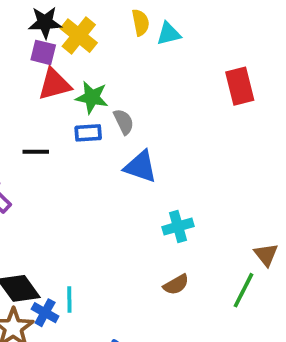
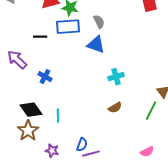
gray semicircle: (124, 122) -> (99, 22), moved
blue rectangle: (88, 133) -> (68, 27), size x1.6
blue cross: (45, 313) -> (45, 77), moved

